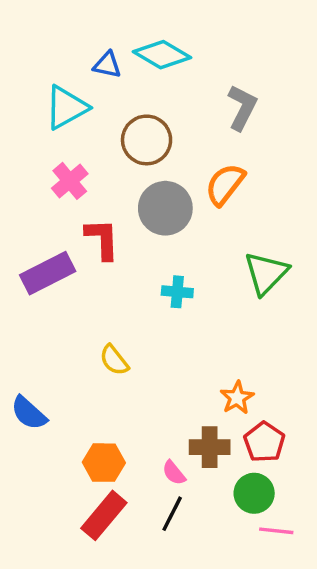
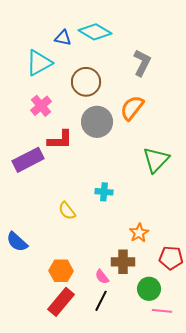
red L-shape: (102, 239) -> (60, 140), turned 92
cyan cross: (177, 292) -> (104, 192), moved
red pentagon: (264, 442) -> (171, 258), moved, turned -30

